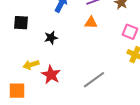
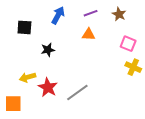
black square: (21, 23) -> (24, 27), moved
gray line: (94, 80) -> (77, 92), moved

